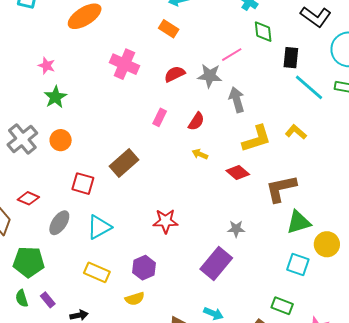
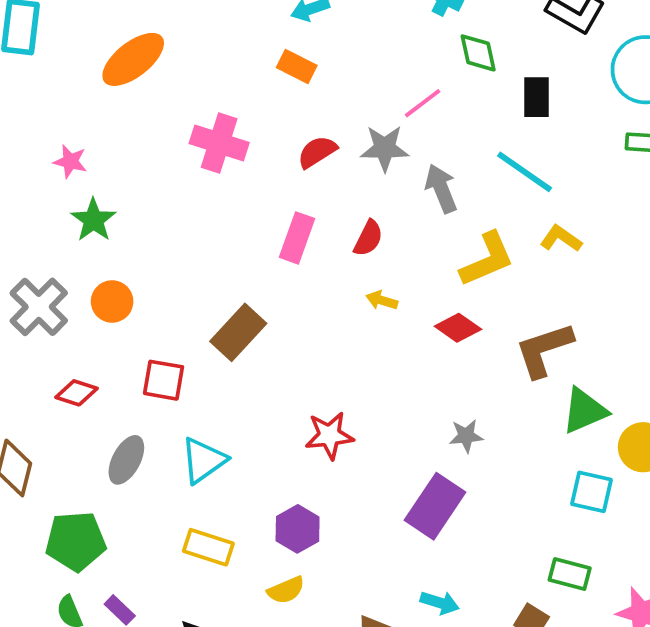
cyan line: (309, 87) -> (525, 172), moved
pink rectangle: (160, 117) -> (297, 238), size x1.4
red diamond: (28, 198) -> (76, 393), moved

